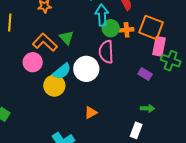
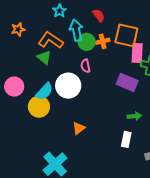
orange L-shape: (45, 42) -> (51, 40), moved
pink semicircle: (106, 52) -> (86, 66), size x0.6
purple rectangle: (145, 74) -> (127, 82), size x1.5

